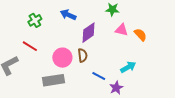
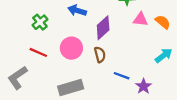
pink circle: (62, 58) -> (71, 48), moved
cyan arrow: (128, 67) -> (164, 55), moved

